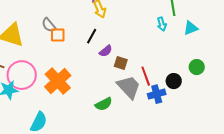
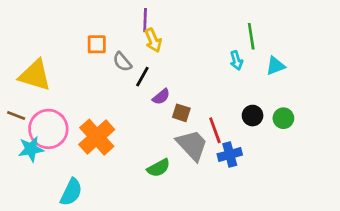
gray semicircle: (49, 25) -> (122, 62), moved
orange square: (58, 35) -> (97, 44), moved
black circle: (174, 81) -> (253, 116), moved

